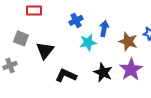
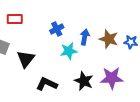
brown star: (128, 41) -> (109, 39), moved
purple star: (131, 69) -> (112, 78), turned 30

